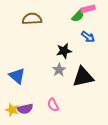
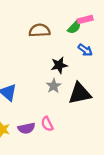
brown semicircle: (32, 19) -> (40, 30), moved
purple semicircle: (25, 109) -> (26, 128), moved

